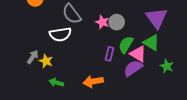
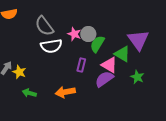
purple triangle: (157, 18) -> (138, 40), moved
white semicircle: (60, 34) -> (51, 46), moved
green semicircle: (126, 45) -> (97, 44), moved

